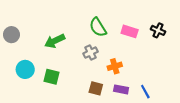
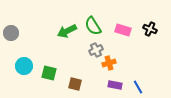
green arrow: (55, 41) -> (67, 31), moved
gray cross: (91, 53) -> (96, 50), moved
brown square: (96, 88) -> (75, 84), moved

